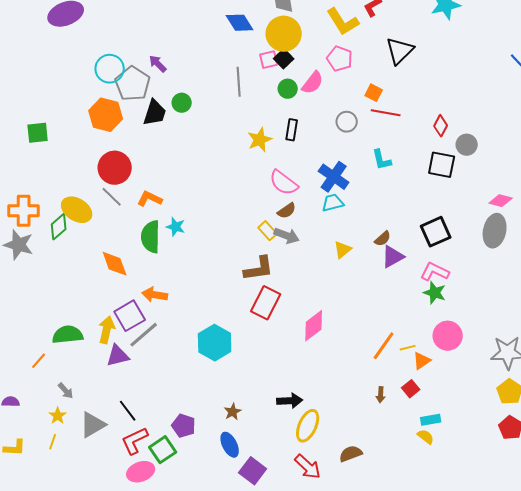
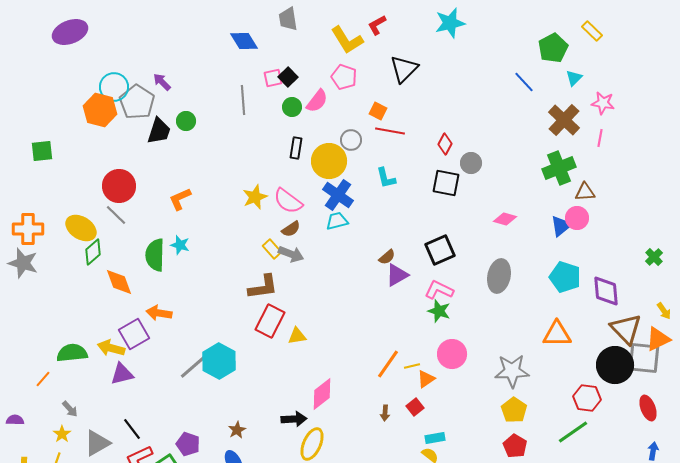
yellow circle: (284, 34) -> (329, 161), moved
orange hexagon: (106, 115) -> (100, 110), moved
yellow star: (260, 140) -> (255, 197), moved
orange L-shape: (150, 199) -> (180, 199), moved, turned -50
green diamond: (59, 227) -> (93, 252), moved
gray ellipse: (495, 231) -> (499, 276), moved
yellow triangle: (343, 250) -> (297, 336), moved, turned 30
pink diamond: (314, 326) -> (322, 394), moved
yellow arrow: (107, 330) -> (111, 348), turned -88
gray line: (144, 335) -> (194, 366), moved

